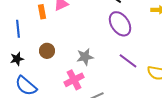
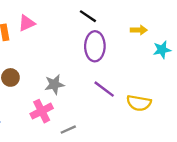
purple ellipse: (120, 24) -> (95, 46), turned 35

